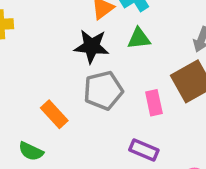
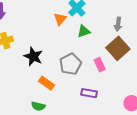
black star: (92, 46) -> (33, 56), moved, turned 30
purple rectangle: (144, 150) -> (89, 93), moved

